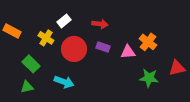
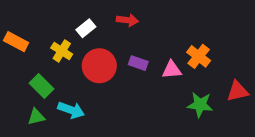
red arrow: (100, 24) -> (127, 20), moved
cyan arrow: (64, 82) -> (71, 110), moved

